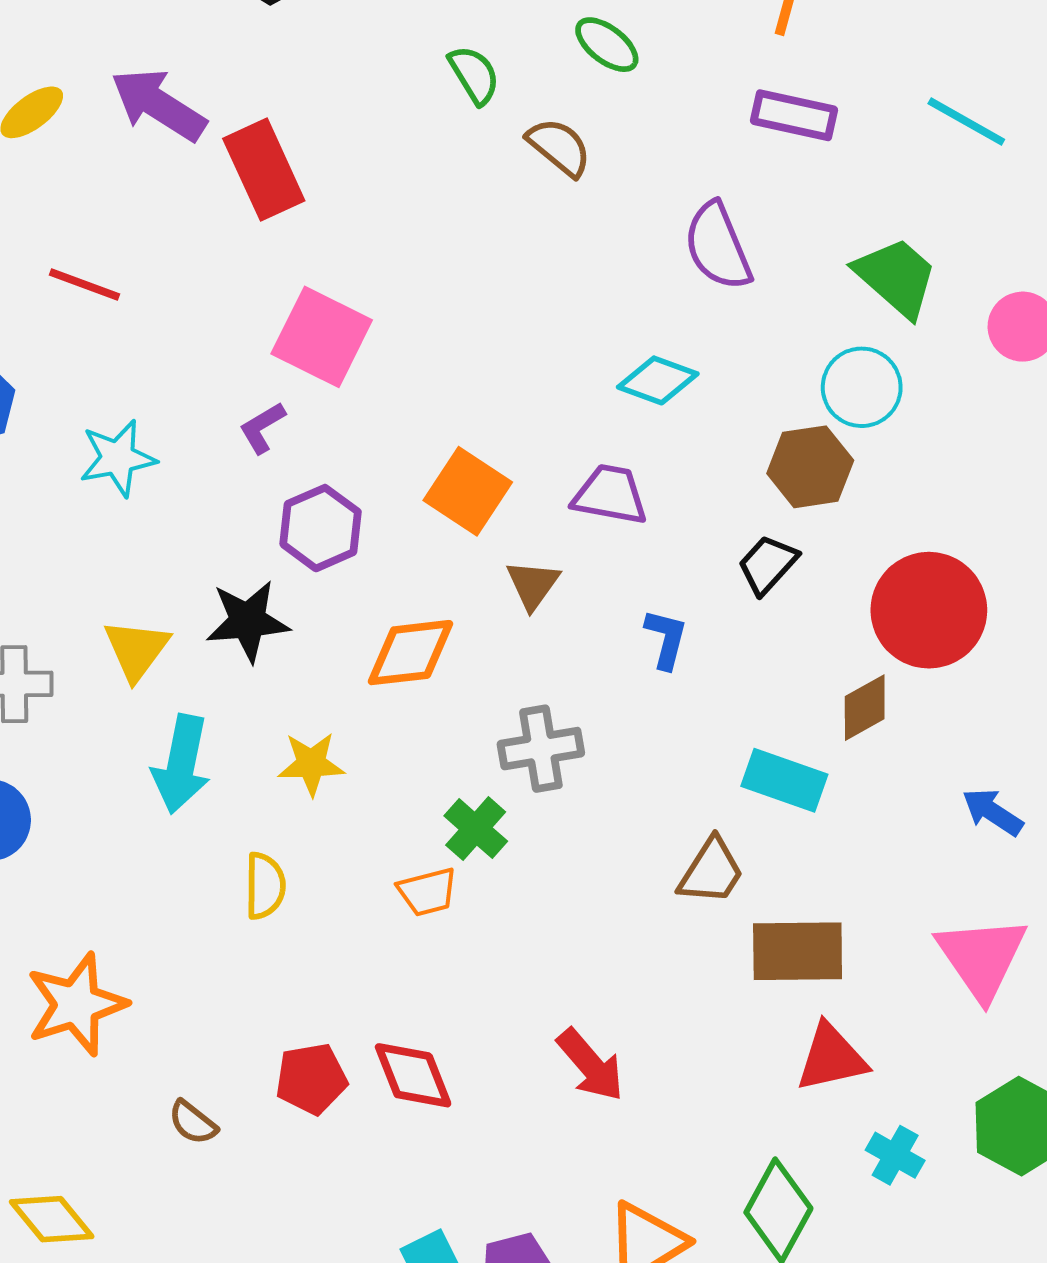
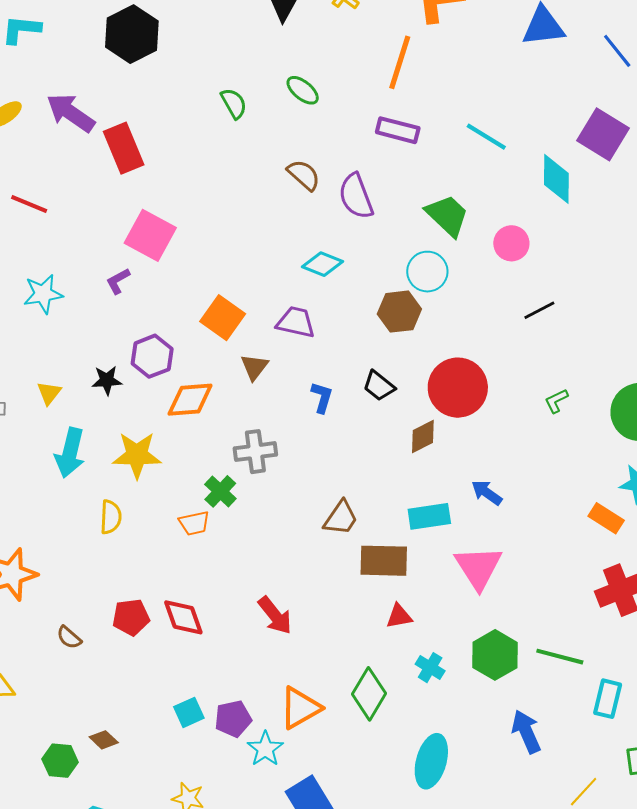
brown semicircle: (559, 147) -> (304, 175), moved
purple hexagon: (321, 528) -> (152, 356), moved
black trapezoid: (768, 565) -> (379, 386), moved, turned -96
black star: (248, 621) -> (107, 380), size x0.7
yellow triangle: (136, 650) -> (49, 393), size x0.7
yellow star: (311, 764) -> (137, 455), size x1.4
cyan rectangle: (784, 780) -> (429, 516), moved, turned -30
red triangle: (831, 1058) -> (399, 616), size x0.7

